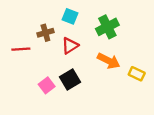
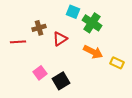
cyan square: (70, 16) -> (73, 12), moved
green cross: (107, 27) -> (92, 23), turned -30
black square: (70, 80) -> (61, 81), moved

